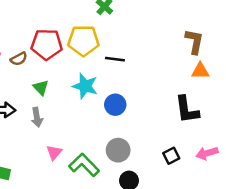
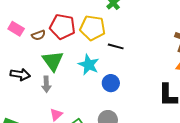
green triangle: (41, 88) -> (53, 61), size x1.6

